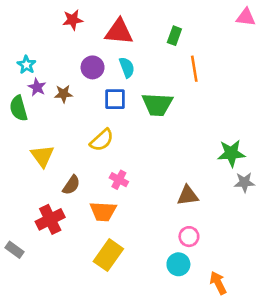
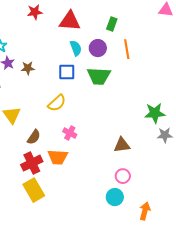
purple circle: (93, 67) -> (98, 48), moved
red cross: (50, 219) -> (32, 163), moved
yellow rectangle: (108, 255) -> (34, 190), moved, turned -65
orange arrow: (218, 283) -> (145, 211), turned 42

